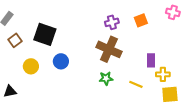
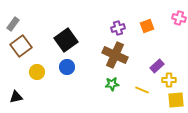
black square: (45, 34) -> (66, 40), moved, turned 35
brown square: (15, 40) -> (21, 46), size x1.5
purple rectangle: (151, 60) -> (157, 66), turned 48

